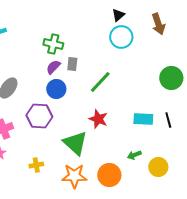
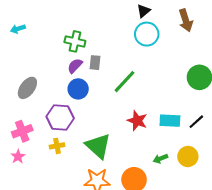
red star: (98, 119) -> (137, 121), moved
black line: (168, 120) -> (196, 122), turned 63
yellow cross: (36, 165) -> (57, 146), moved
yellow circle: (158, 167) -> (188, 156), moved

